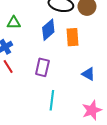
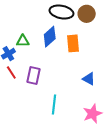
green triangle: (14, 23) -> (23, 41), moved
purple rectangle: (42, 67) -> (34, 75), moved

